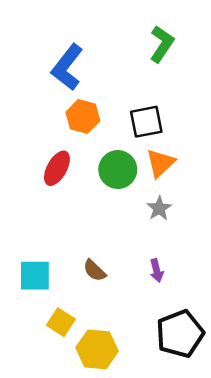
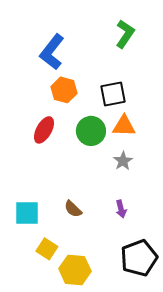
orange triangle: (160, 163) -> (124, 126), turned 45

